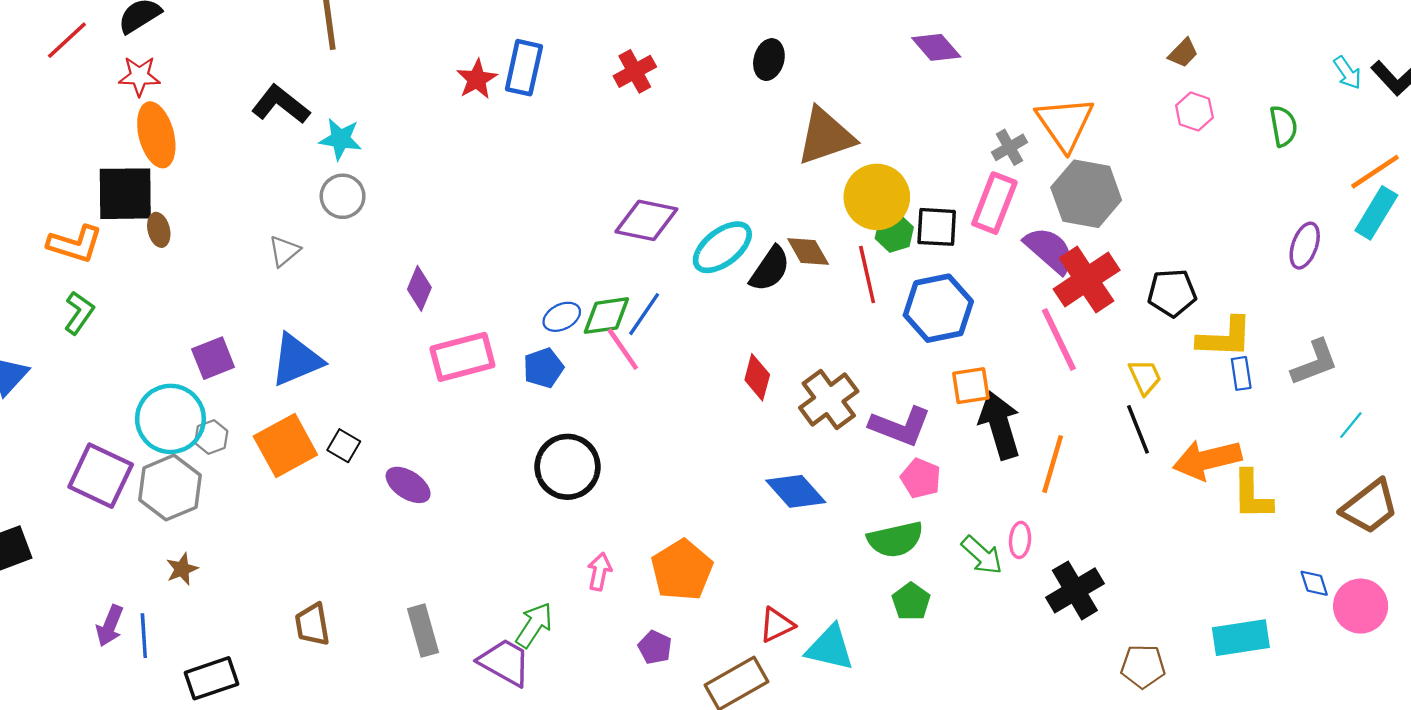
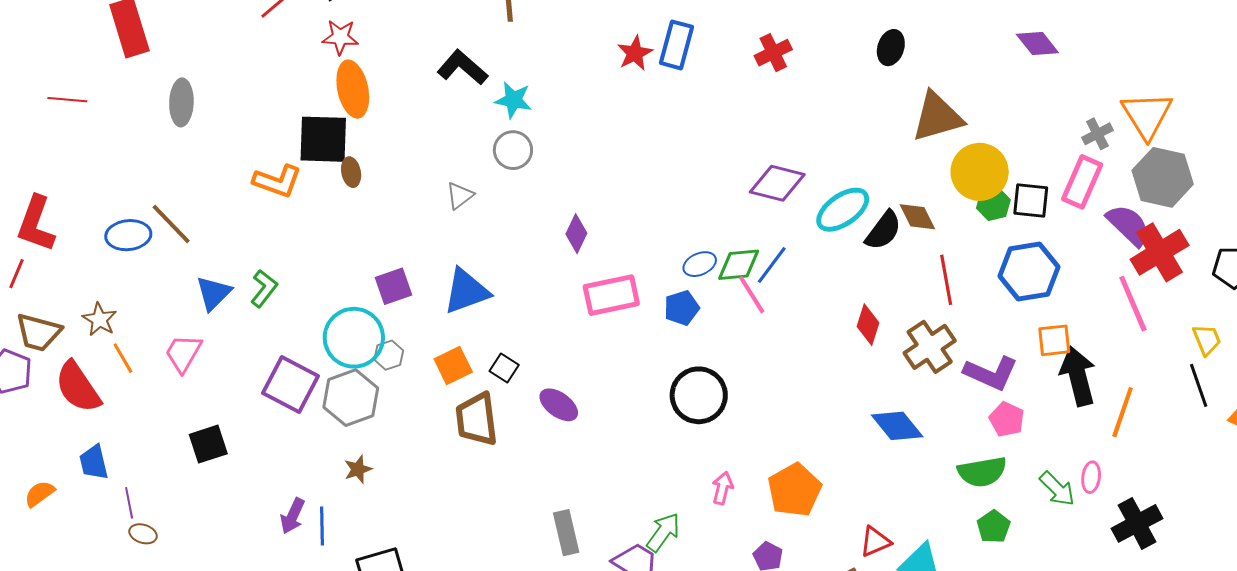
red line: (867, 275) -> (946, 280), moved
green L-shape: (79, 313) -> (264, 288), moved
orange square: (285, 446) -> (453, 366), size x0.7
brown trapezoid: (312, 625) -> (477, 419), moved, size x1.4

